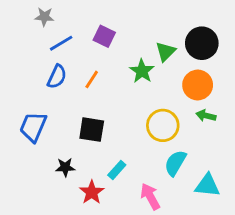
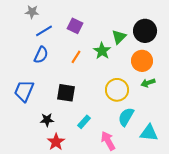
orange line: (92, 79) -> (76, 57), moved
green arrow: (206, 116) -> (148, 83), turned -32
red star: (92, 192) -> (56, 142), moved

